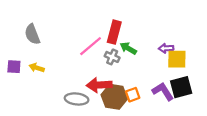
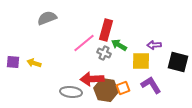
gray semicircle: (32, 34) -> (47, 18), moved, turned 90
yellow square: (177, 59) -> (141, 61), moved
black square: (181, 87) -> (178, 62), moved, turned 30

